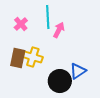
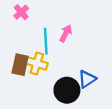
cyan line: (48, 17) -> (46, 41), moved
pink cross: (21, 24) -> (21, 12), moved

